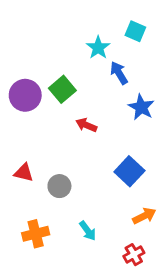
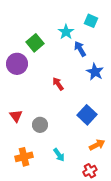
green square: (62, 89) -> (35, 43), moved
red arrow: (86, 125) -> (58, 84), turned 32
red triangle: (24, 173) -> (16, 116), turned 40

